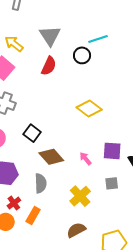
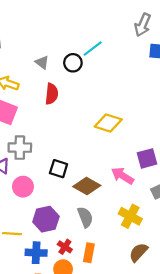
gray triangle: (50, 36) -> (42, 62), size x0.6
black circle: (82, 55) -> (73, 63), moved
pink arrow: (86, 159) -> (122, 176), size x1.5

